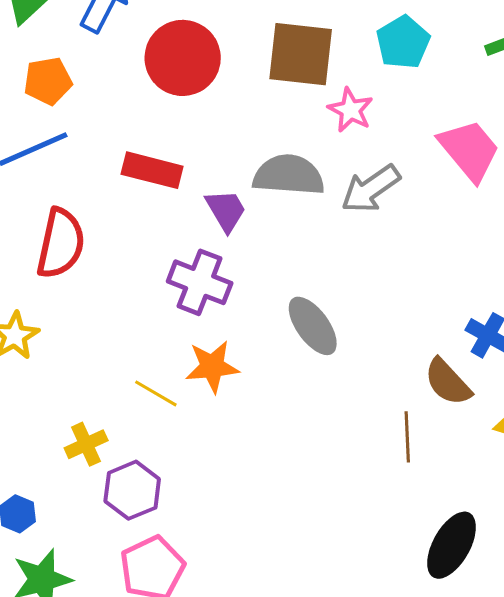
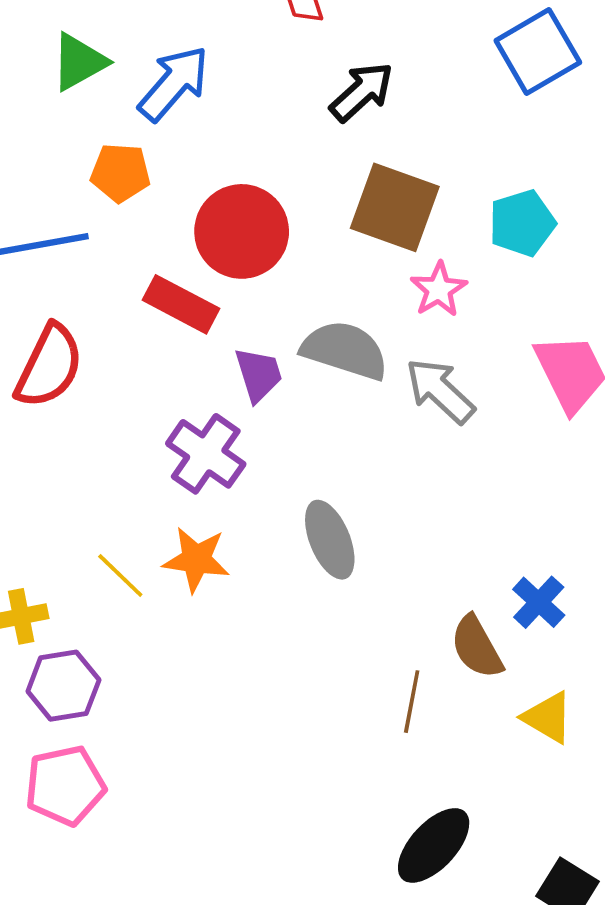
red circle: (183, 58) -> (242, 231), moved
orange pentagon: (48, 81) -> (120, 173), moved
gray arrow: (371, 189) -> (440, 391), turned 64

